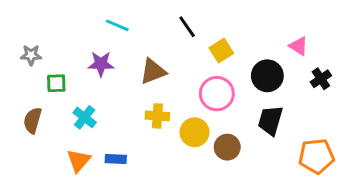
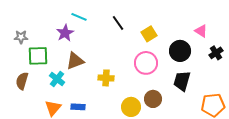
black line: (187, 27) -> (118, 23), moved
purple star: (101, 64) -> (65, 33), moved, turned -30
brown triangle: (153, 71) -> (75, 61), moved
green square: (56, 83) -> (38, 56), size x1.5
yellow circle: (195, 132) -> (131, 107), moved

